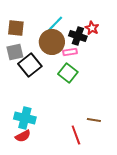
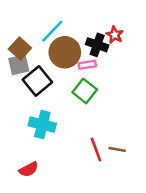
cyan line: (54, 25) -> (52, 31), moved
brown square: (16, 28) -> (20, 49), moved, turned 36
cyan cross: (25, 118) -> (42, 125), moved
red line: (76, 135) -> (96, 149), moved

